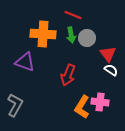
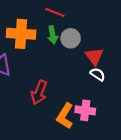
red arrow: (68, 75) -> (39, 92), moved

